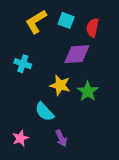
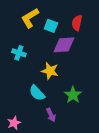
cyan square: (66, 20) -> (51, 26), moved
green star: (88, 91) -> (73, 95), moved
pink star: (20, 138) -> (14, 123), moved

